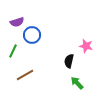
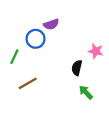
purple semicircle: (17, 22) -> (51, 24), moved

